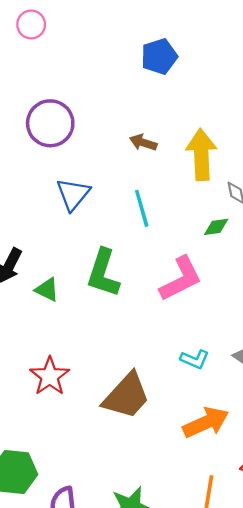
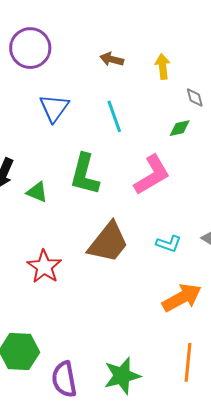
yellow arrow: (201, 155) -> (163, 66), size x0.6
brown trapezoid: (126, 396) -> (108, 242), moved

